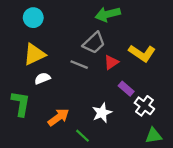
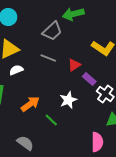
gray trapezoid: (94, 43) -> (52, 31), moved
red triangle: (111, 62) -> (74, 65), moved

